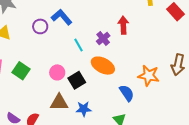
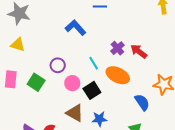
red arrow: (123, 25) -> (139, 51), moved, turned -48
purple circle: (40, 26) -> (58, 65), moved
cyan line: (79, 45) -> (94, 63), moved
brown triangle: (59, 102) -> (75, 113), turned 30

